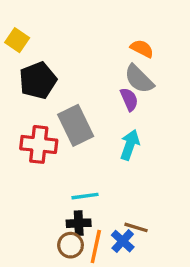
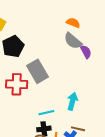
purple semicircle: (129, 99) -> (86, 52), moved
cyan arrow: (130, 145) -> (72, 101), moved

